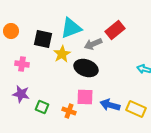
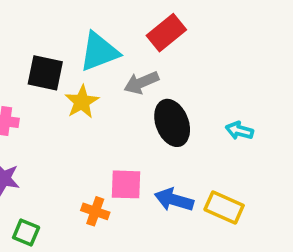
red rectangle: (115, 30) -> (166, 33), moved
black ellipse: (86, 68) -> (172, 123), moved, turned 50
green square: (42, 107) -> (26, 232), moved

